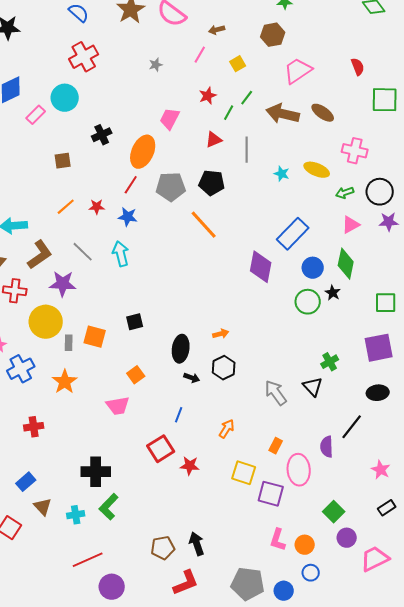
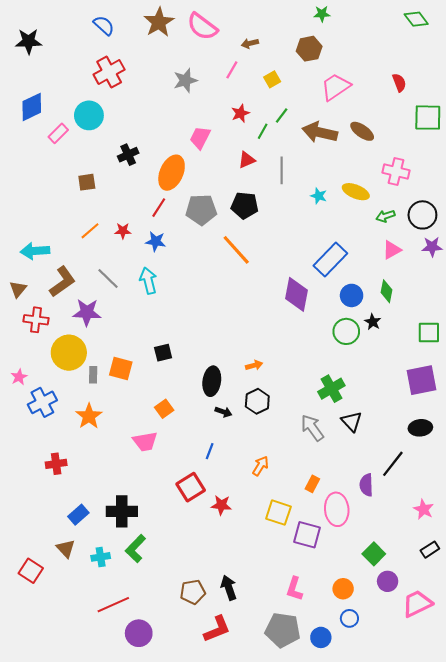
gray star: (156, 65) -> (185, 80), size x1.6
green diamond: (346, 264) -> (386, 291), size x0.7
green cross: (330, 362) -> (331, 389), moved, size x1.4
blue rectangle: (26, 482) -> (78, 515), moved
pink L-shape: (278, 540) -> (294, 589), moved

